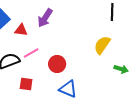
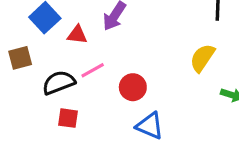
red square: (26, 84) -> (68, 118), moved

